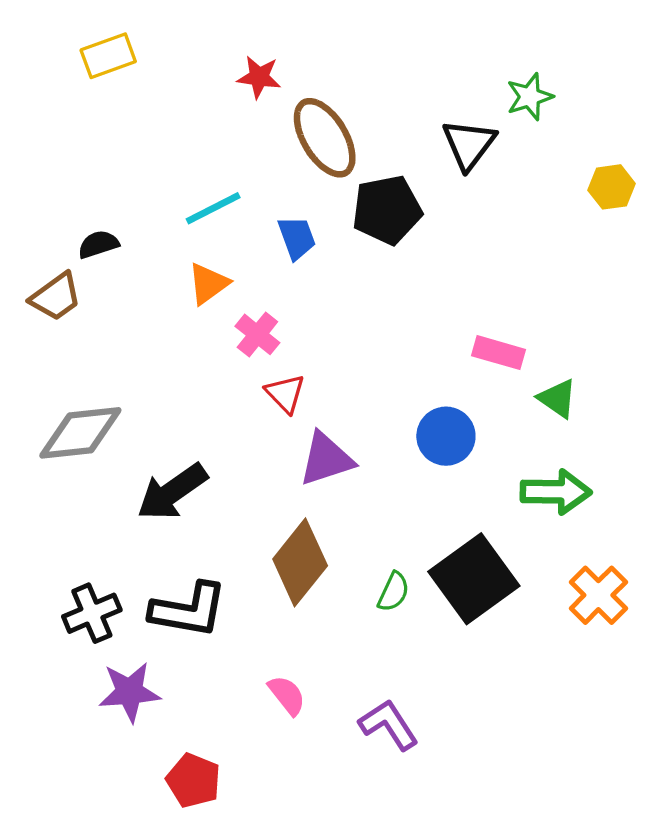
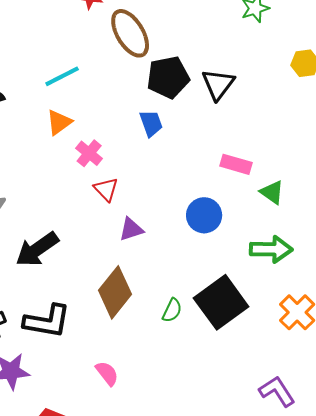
black triangle: (469, 144) -> (218, 84), moved
blue trapezoid: (297, 238) -> (151, 123), moved
purple triangle: (326, 459) -> (131, 229), size x0.7
purple L-shape: (389, 725) -> (277, 391), moved

